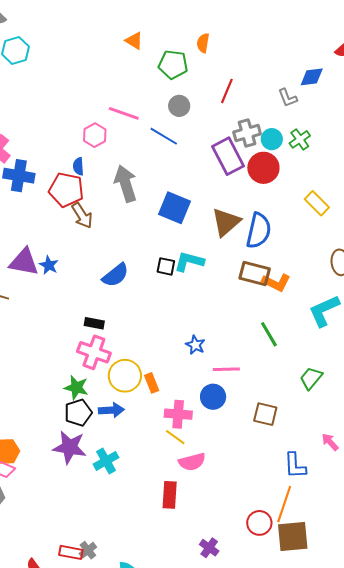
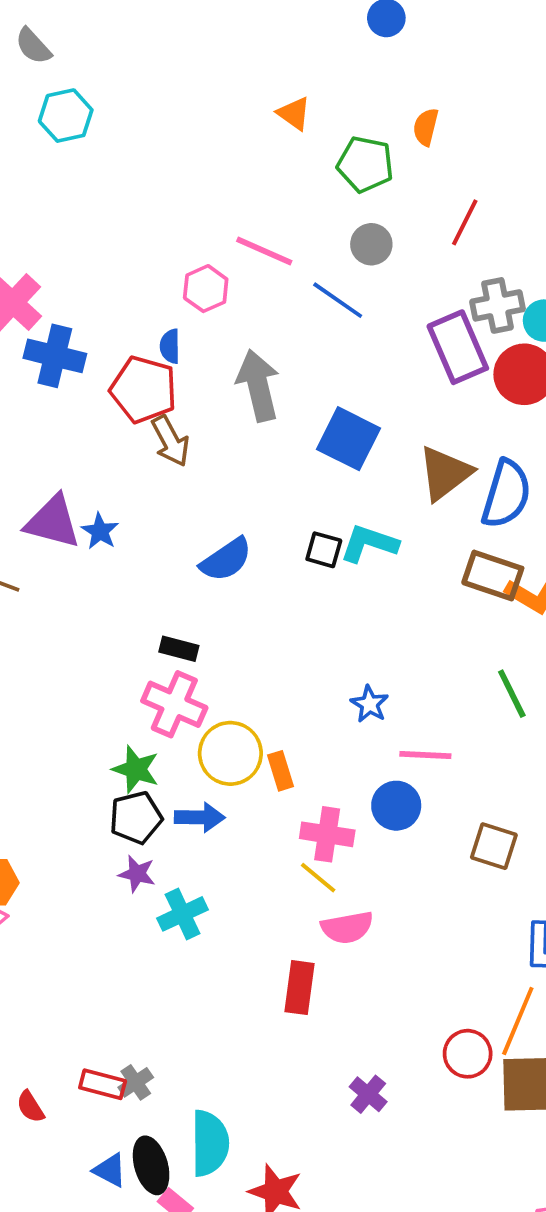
purple star: (70, 447) -> (137, 874), moved, size x0.6

